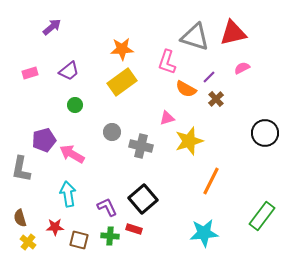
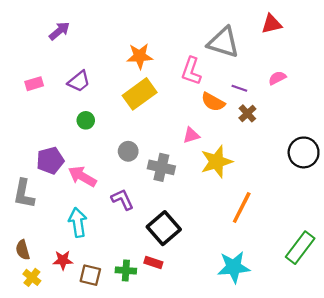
red triangle: (233, 33) -> (271, 24), moved, size x0.7
purple line: (209, 77) -> (239, 88), turned 64
purple L-shape: (107, 207) -> (122, 199), moved

